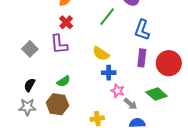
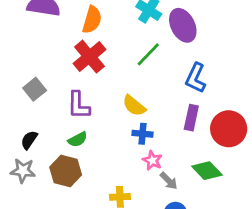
red cross: (66, 22) -> (89, 57), size x1.6
purple L-shape: (59, 44) -> (78, 105), moved

